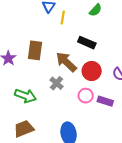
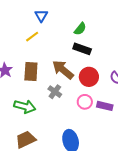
green semicircle: (95, 10) -> (80, 29), moved
yellow line: (63, 18) -> (32, 37), moved, turned 48
brown rectangle: (35, 50) -> (31, 72), moved

